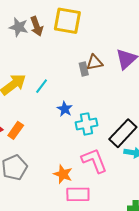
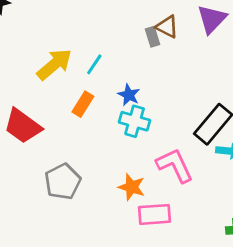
brown triangle: (94, 62) -> (167, 27), turned 42
cyan cross: (86, 124) -> (135, 121), moved, turned 30
orange rectangle: (16, 130) -> (83, 104), moved

